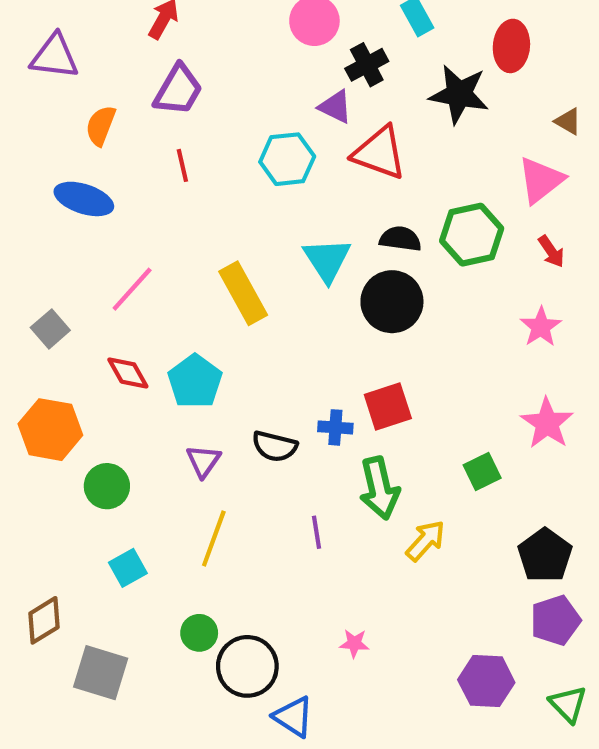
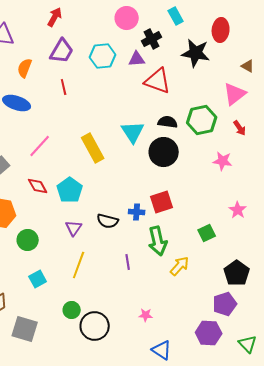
purple triangle: (335, 107) -> (137, 59), turned -30
cyan hexagon: (287, 159) -> (103, 56), moved
pink star: (541, 327) -> (223, 161), moved, turned -30
pink star: (547, 423) -> (238, 210), size x0.7
purple pentagon: (555, 620) -> (225, 304), moved
blue triangle: (293, 717) -> (162, 350), moved

